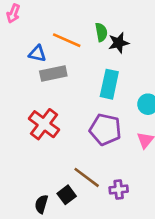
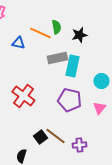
green semicircle: (101, 32) -> (56, 27), moved
gray rectangle: (53, 74) -> (57, 58), moved
black square: (67, 195) -> (40, 137), moved

